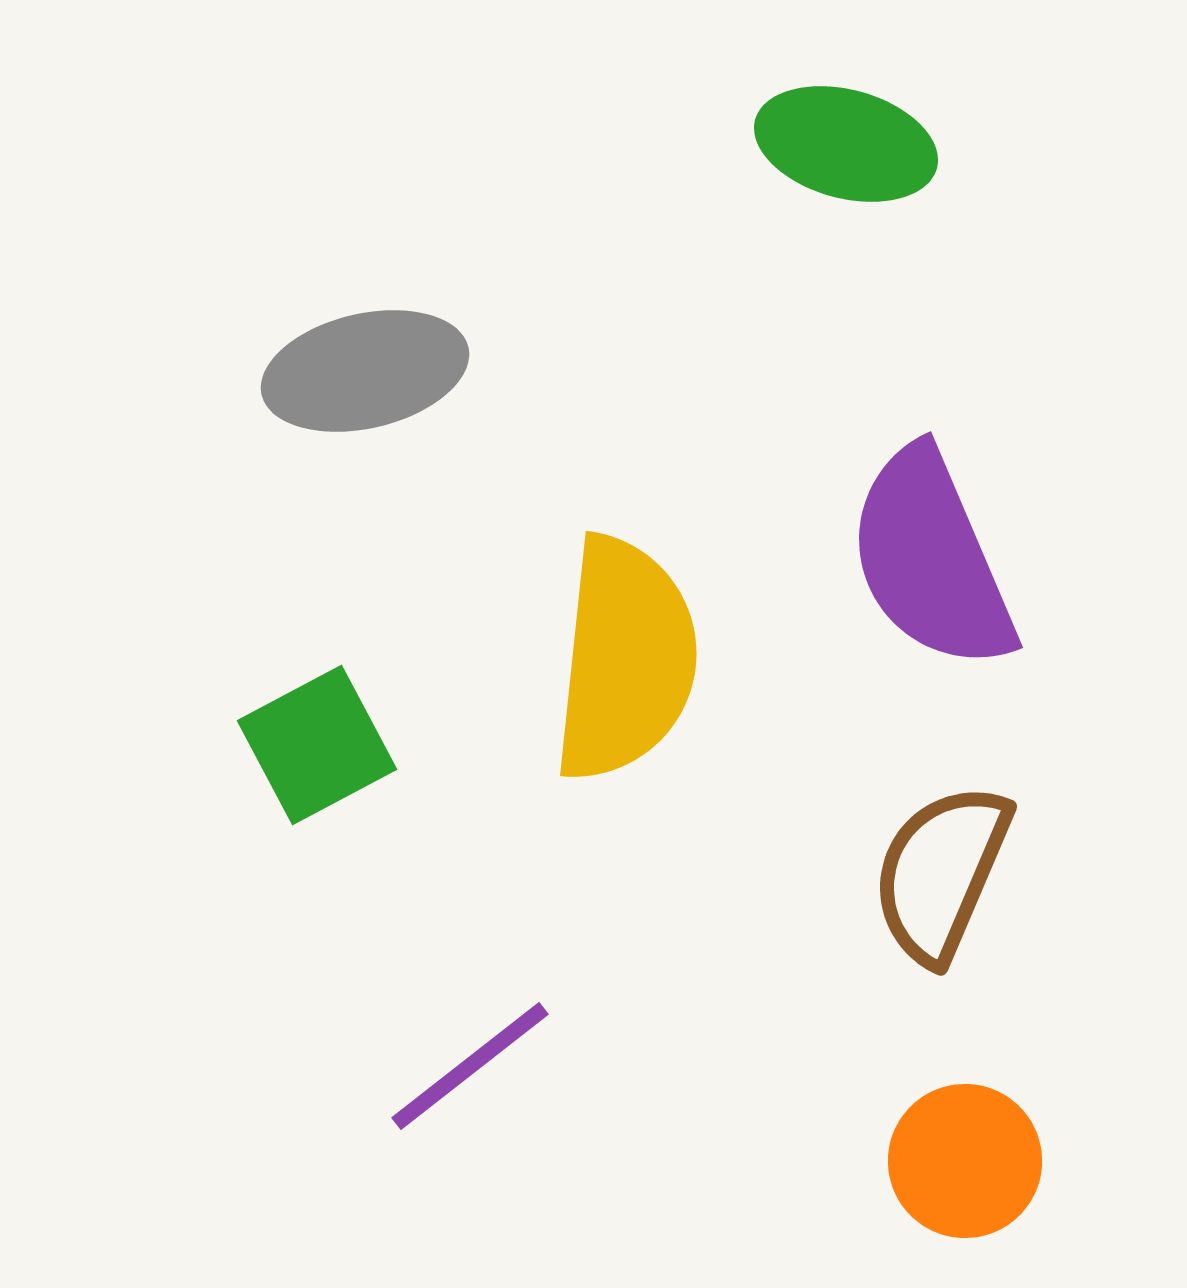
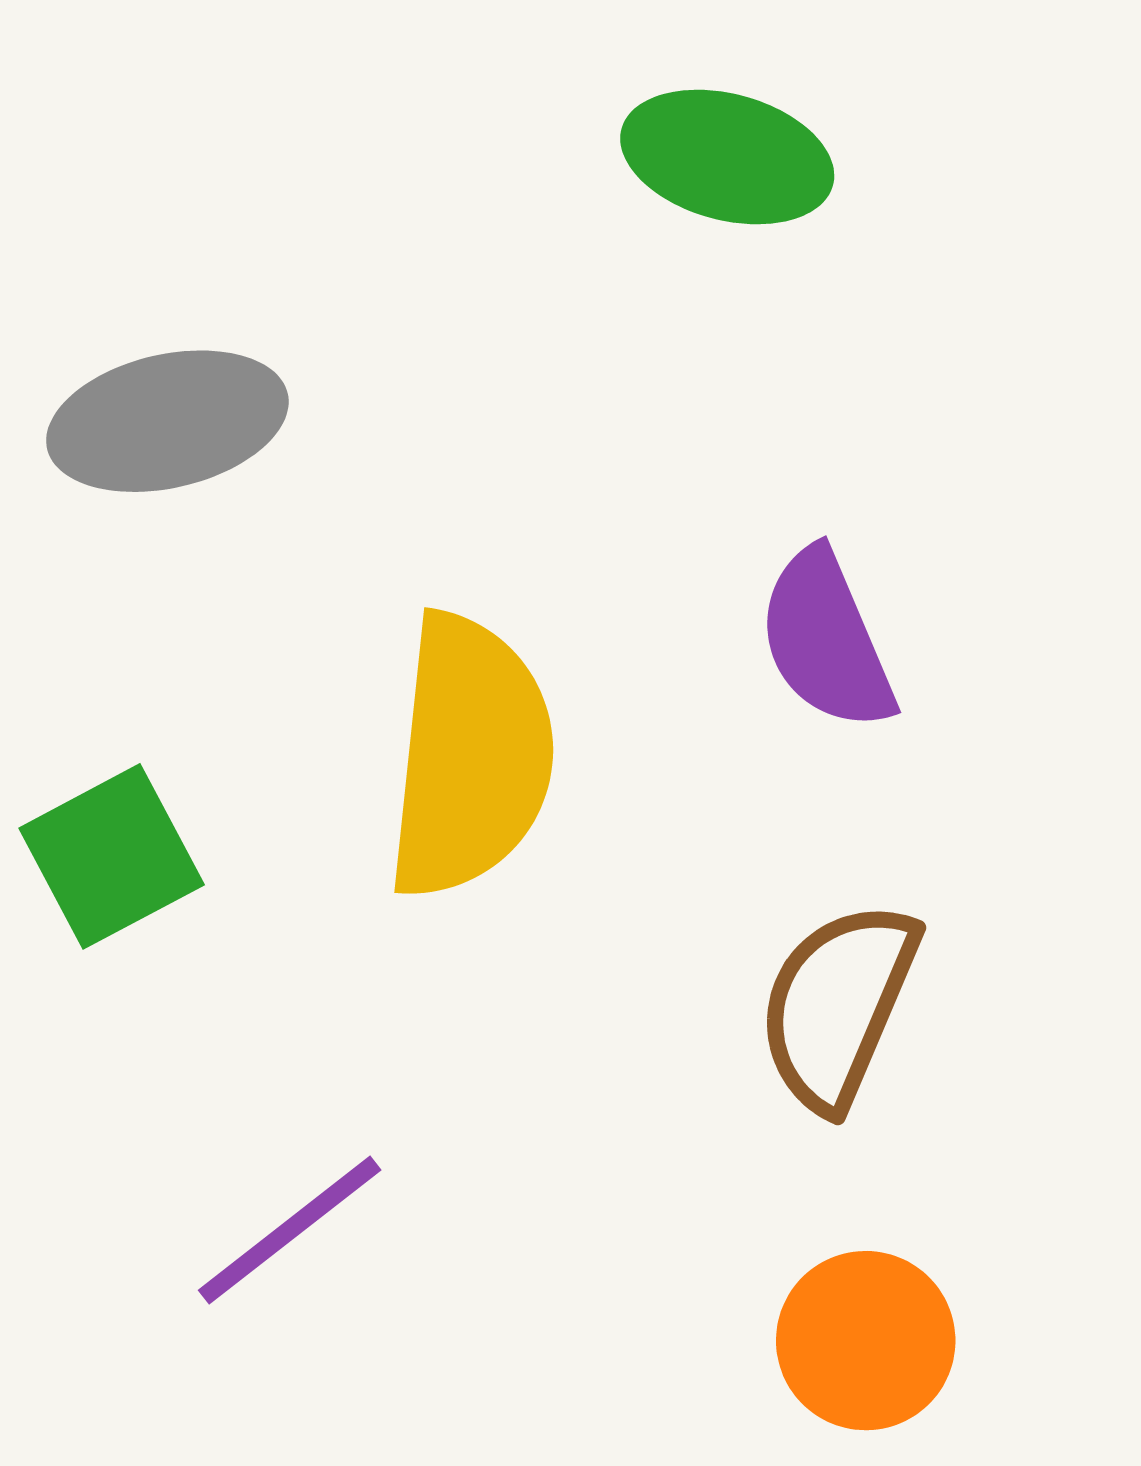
purple semicircle: (931, 559) -> (826, 640), size x0.7

